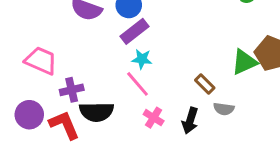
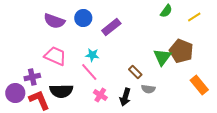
purple rectangle: (135, 31) -> (111, 27), moved
pink trapezoid: (41, 61) -> (55, 56), moved
green triangle: (244, 62) -> (162, 57), turned -30
purple cross: (72, 90) -> (32, 77), moved

